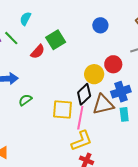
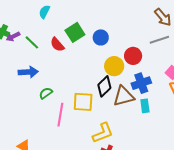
blue circle: (100, 25) -> (101, 37), moved
green line: (11, 38) -> (32, 42), moved
red semicircle: (38, 52) -> (57, 45), turned 98
pink line: (80, 118) -> (60, 115), moved

